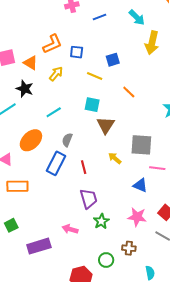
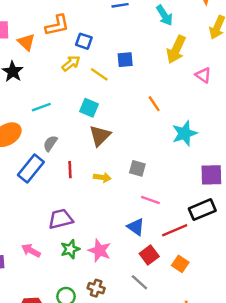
yellow arrow: (56, 74) -> (71, 63), moved
orange line: (129, 92) -> (154, 104), moved
gray square: (141, 145) -> (137, 168), size x0.6
yellow arrow: (115, 158) -> (102, 177), turned 136
red line: (84, 167) -> (70, 170), moved
blue triangle: (140, 185) -> (136, 227), moved
purple trapezoid: (89, 199) -> (61, 219), turned -100
pink star: (137, 217) -> (99, 251), moved

